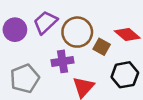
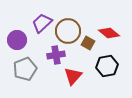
purple circle: (15, 30) -> (17, 40), moved

